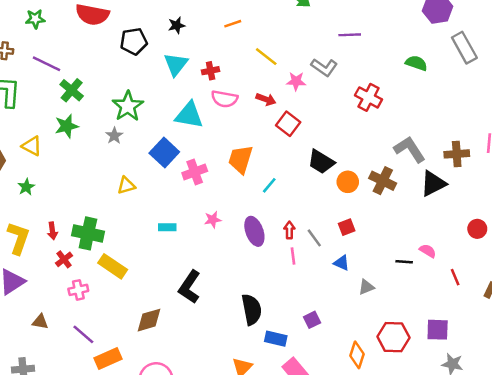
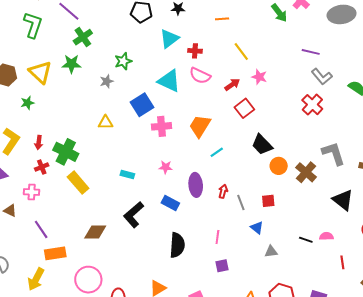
gray L-shape: (324, 67) -> (322, 76), moved
red arrow: (266, 99) -> (232, 85), turned -70
green star: (128, 106) -> (123, 61), size x0.7
yellow triangle: (32, 146) -> (40, 72), size x1.4
black triangle: (433, 184) -> (343, 200), moved, turned 50
cyan rectangle: (167, 227) -> (127, 175), moved
pink semicircle: (428, 251) -> (326, 236), turned -48
pink line: (293, 256) -> (217, 237), moved
pink cross: (78, 290) -> (32, 192), moved
blue rectangle: (276, 339) -> (170, 203), moved

